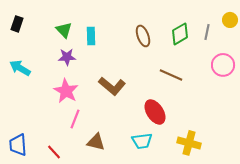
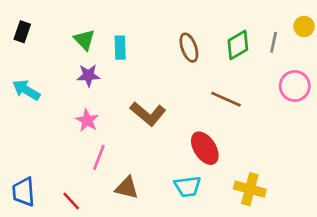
pink star: (66, 91) -> (87, 120), size x0.7

